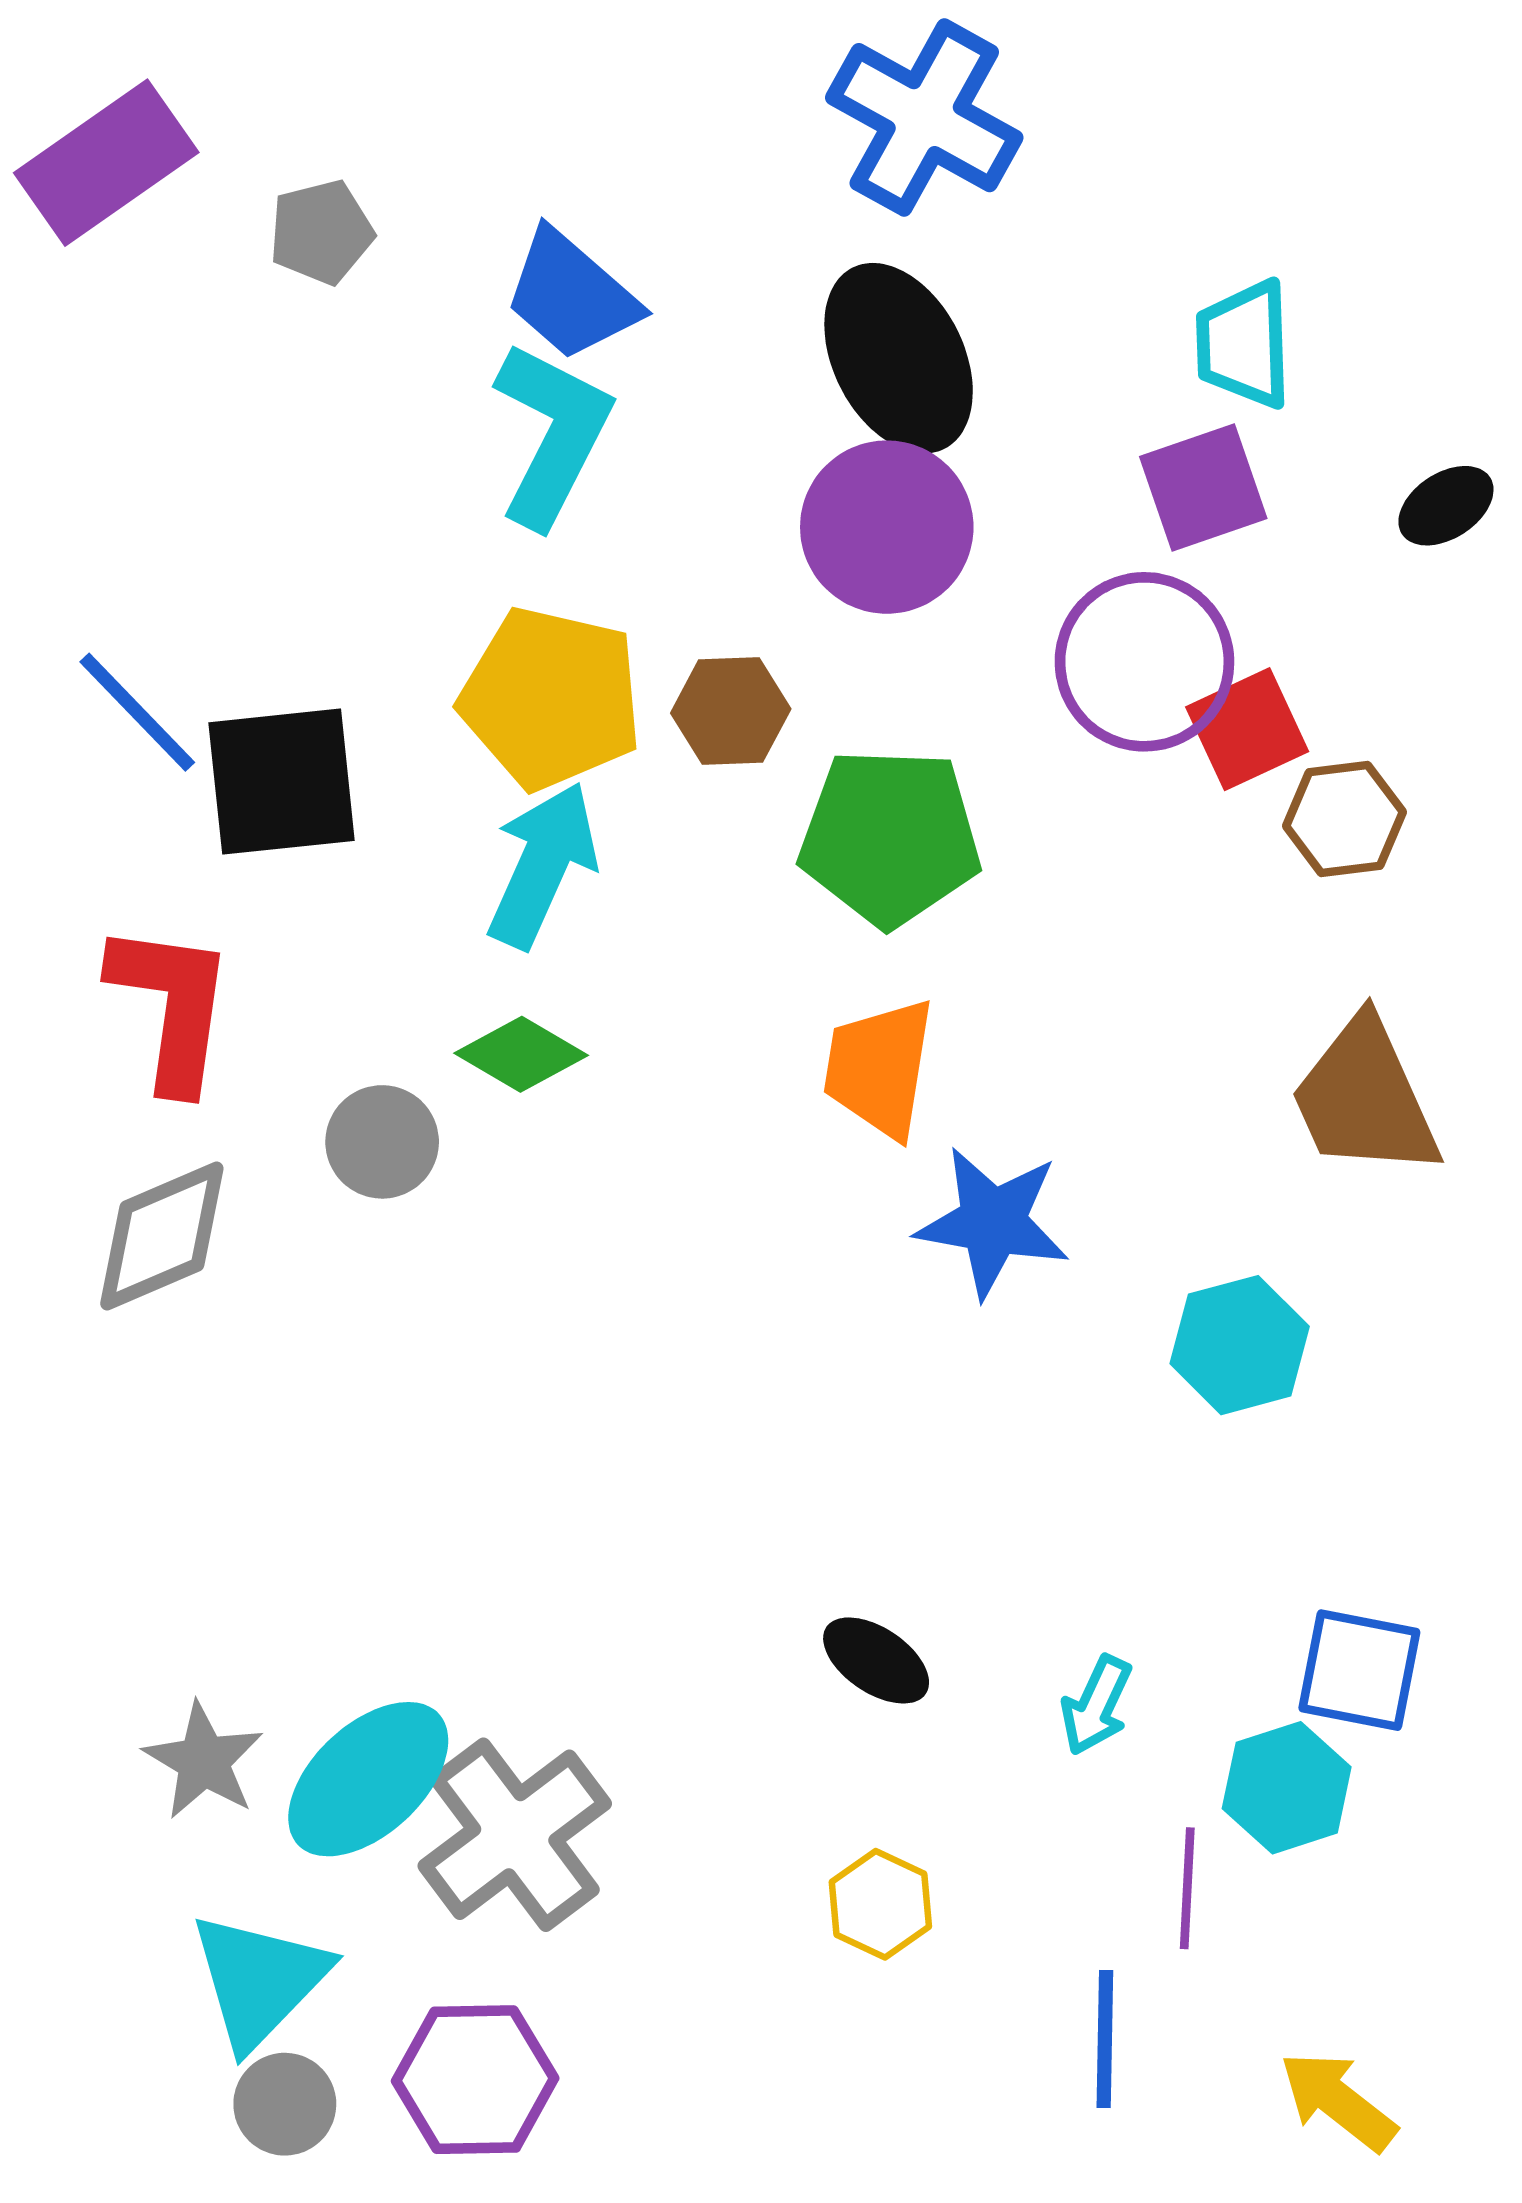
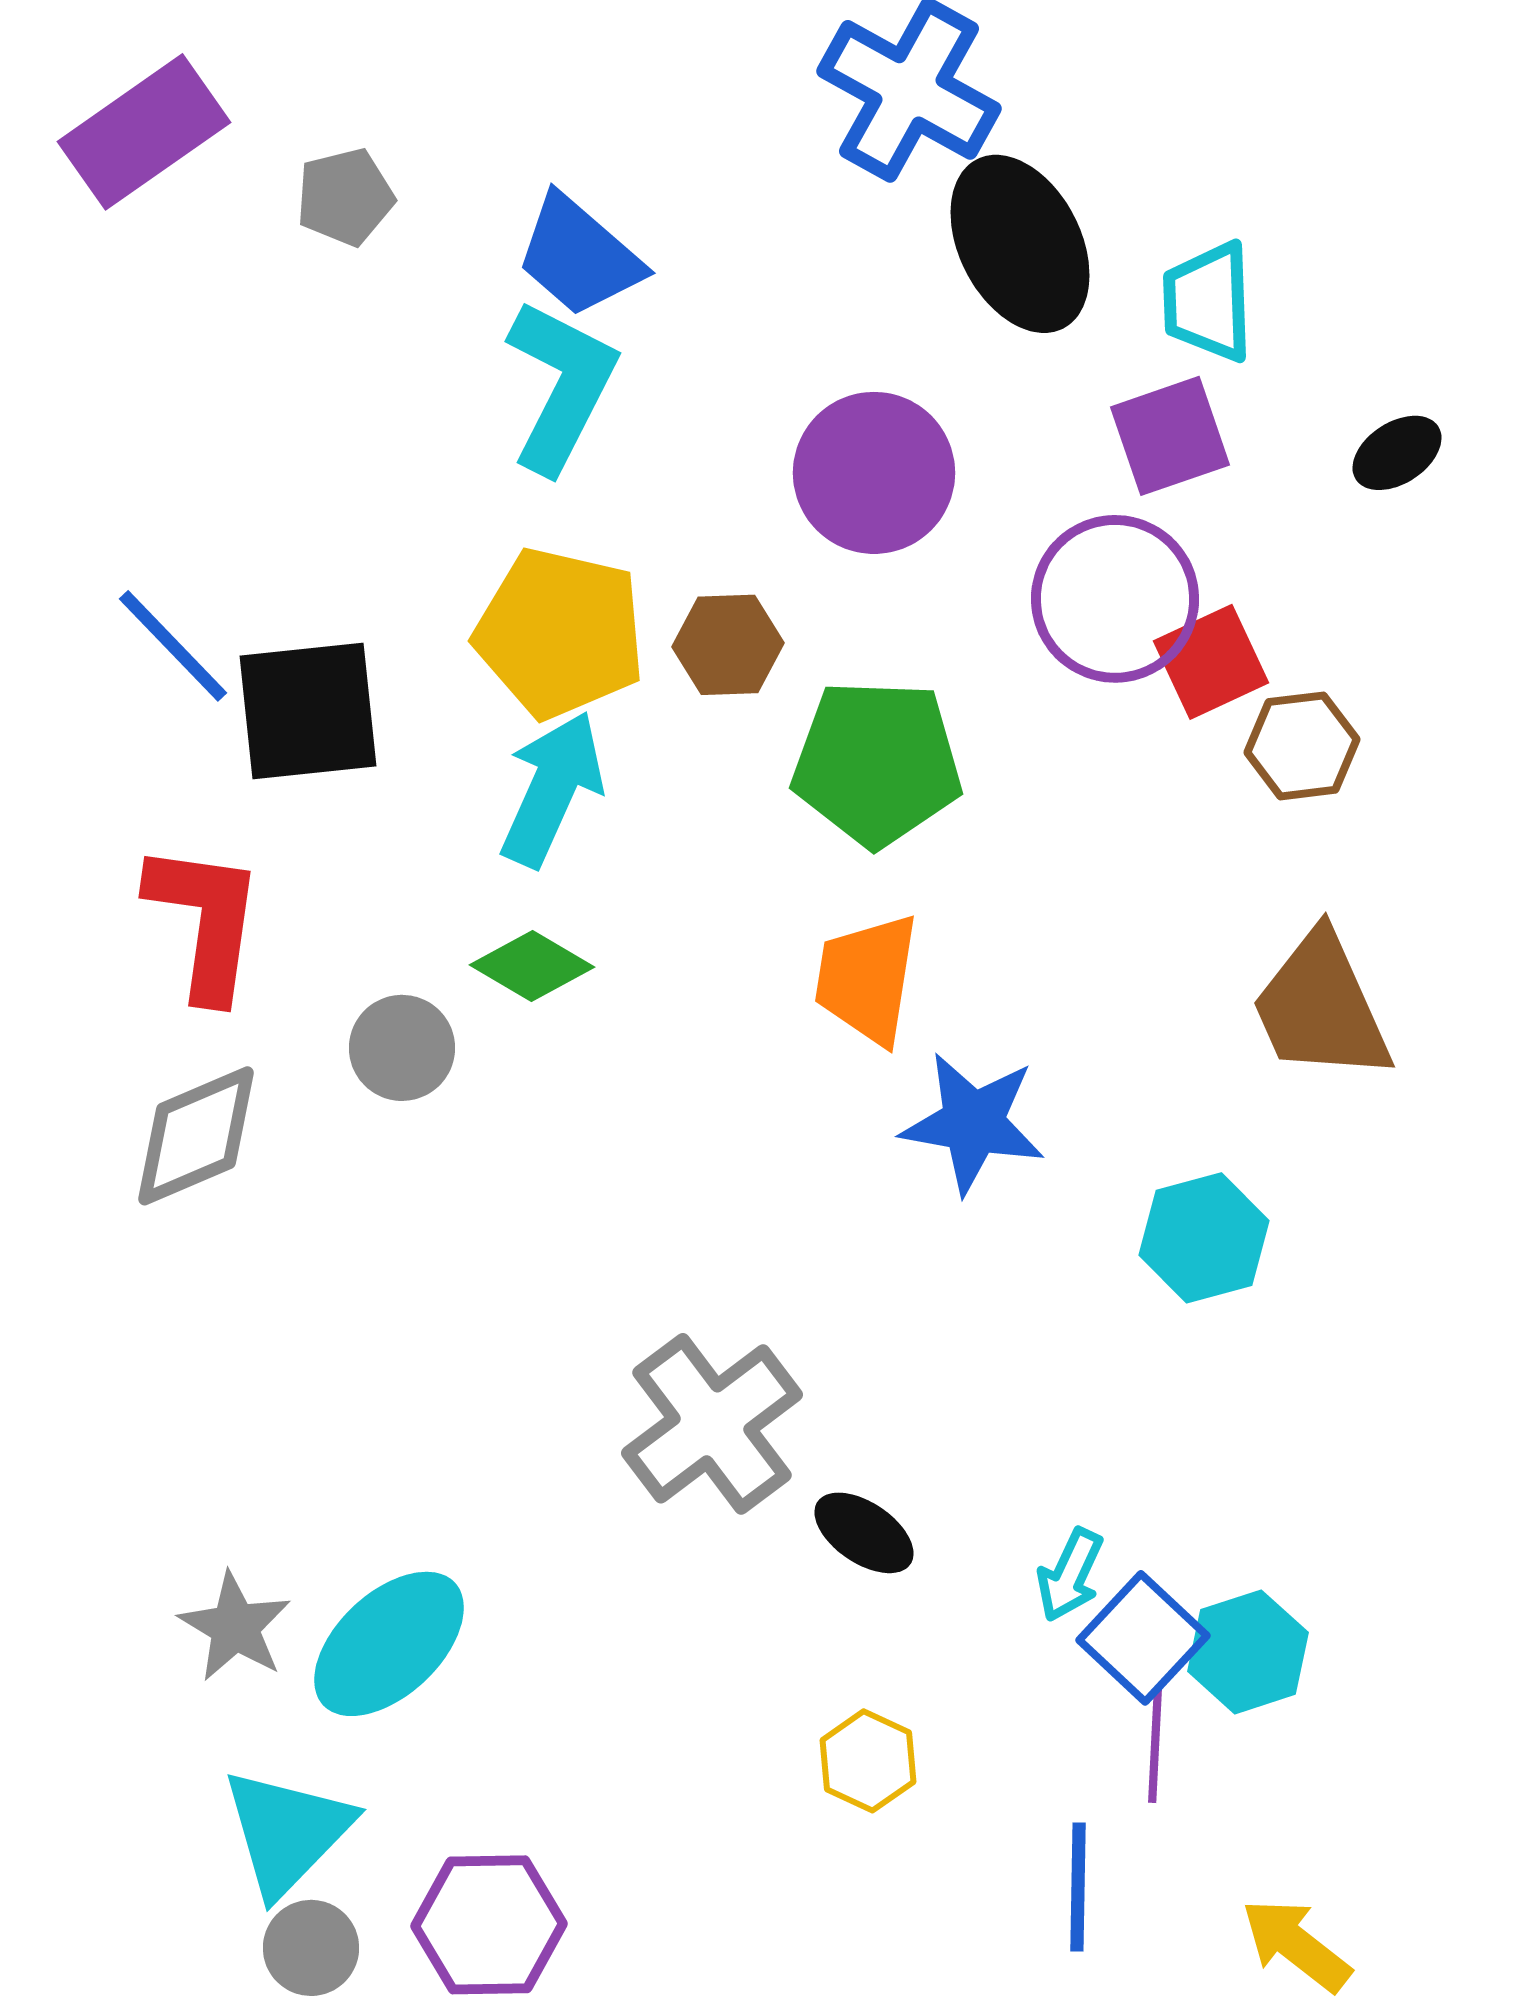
black ellipse: (899, 358) -> (1020, 244), moved
blue square: (1359, 1670) -> (1143, 1638), moved, turned 32
gray cross: (515, 1835) -> (712, 1424), moved

